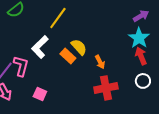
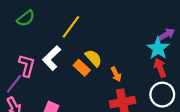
purple arrow: (141, 16) -> (167, 34), moved
pink L-shape: (21, 66) -> (27, 66), moved
white circle: (143, 81) -> (162, 95), size x1.5

